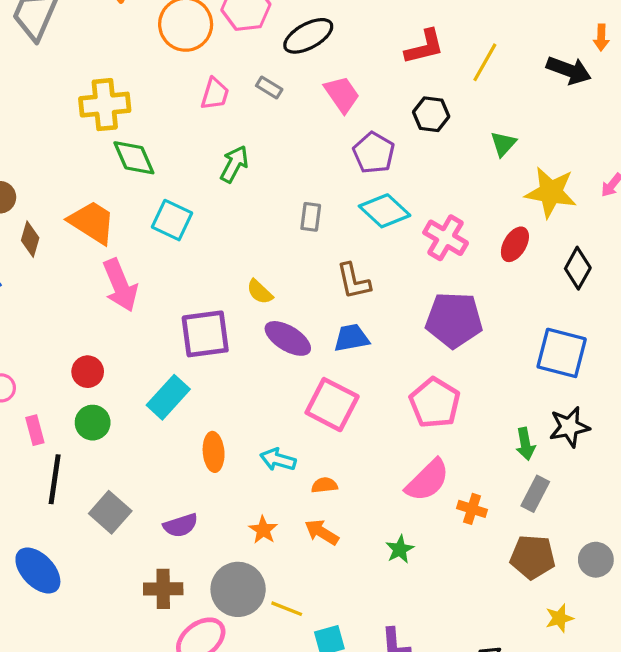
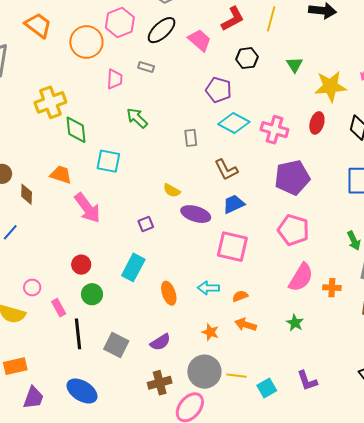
pink trapezoid: (342, 94) -> (200, 40), moved
green diamond: (134, 158) -> (76, 130), turned 32
green arrow: (234, 164) -> (137, 118), turned -60
orange trapezoid: (92, 222) -> (61, 175), size x0.7
purple square: (205, 334) -> (146, 224), size x0.5

